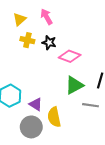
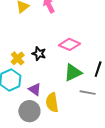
yellow cross: (27, 40) -> (18, 58), moved, turned 32
black star: (49, 43) -> (39, 54), moved

